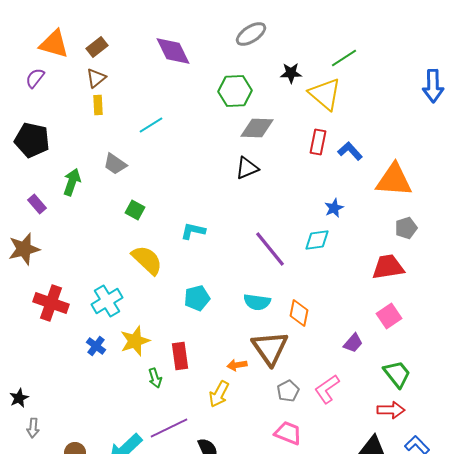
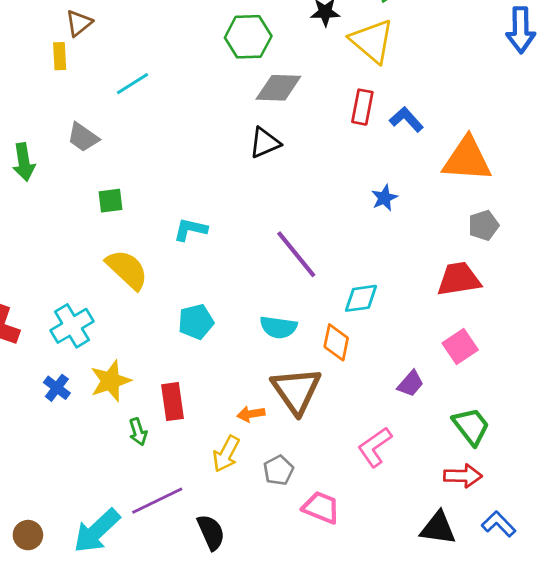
brown triangle: (96, 78) -> (79, 23), moved
green arrow: (72, 182) -> (24, 162), turned 152
green square: (135, 210) -> (111, 201), turned -36
cyan diamond: (317, 240) -> (361, 298), moved
gray pentagon: (288, 391) -> (278, 470), moved

